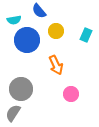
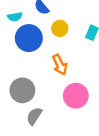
pink circle: (71, 94) -> (76, 96), size x1.5
gray semicircle: (13, 113) -> (34, 116), moved

